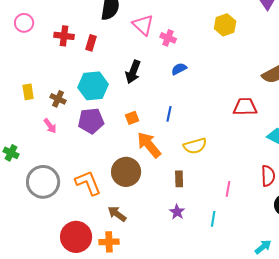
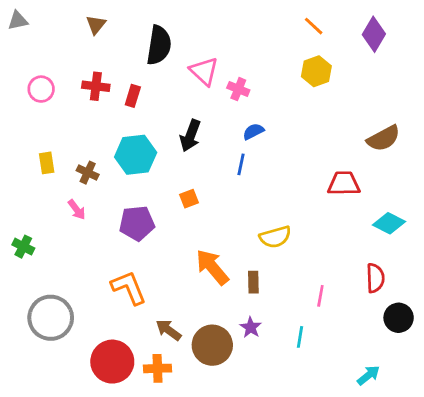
pink circle: (24, 23) -> (41, 89), moved
blue line: (169, 114) -> (241, 164), moved
purple pentagon: (91, 121) -> (137, 223), moved
orange arrow: (149, 145) -> (212, 267), moved
brown circle: (126, 172) -> (212, 345), moved
gray circle: (43, 182) -> (51, 318), moved

